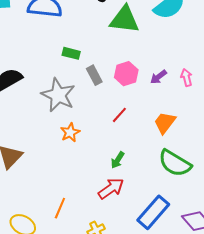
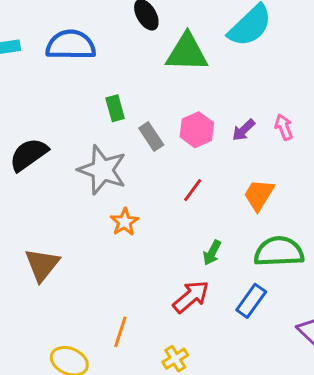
green rectangle: (71, 53) -> (115, 108), turned 66
green arrow: (118, 160) -> (212, 253), moved
green semicircle: (175, 163) -> (279, 252), turned 152
blue rectangle: (153, 212) -> (251, 301), moved, size x0.7

